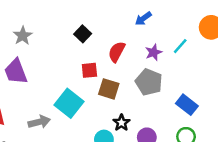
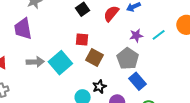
red semicircle: (117, 52) -> (111, 14), moved
blue rectangle: (187, 105) -> (138, 81), moved
gray arrow: (39, 122) -> (35, 62), moved

